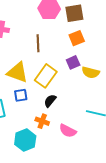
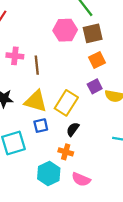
brown line: (38, 43) -> (37, 65), moved
pink semicircle: (68, 131) -> (81, 179), moved

